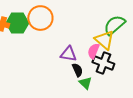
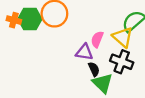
pink semicircle: (93, 51) -> (97, 39), moved
green triangle: (85, 83) -> (102, 83), size x1.5

